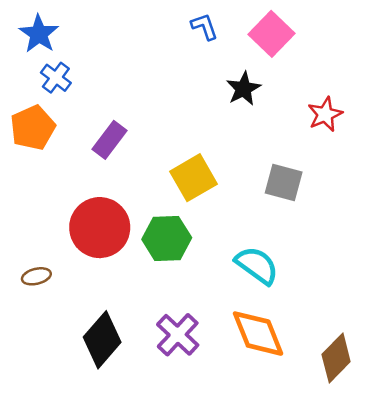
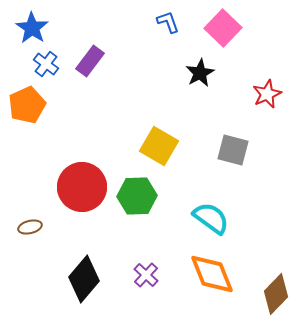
purple rectangle: (109, 140) -> (90, 61), moved
yellow square: (194, 178) -> (159, 146), turned -30
purple cross: (178, 335) -> (146, 275), size x0.7

